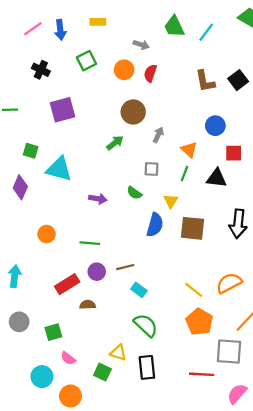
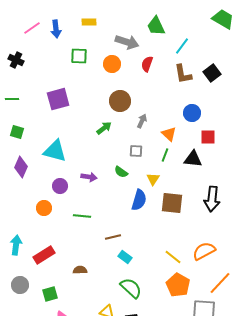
cyan line: (206, 32) -> (182, 46), moved
gray arrow: (141, 45) -> (127, 42), size x1.6
green square: (86, 61) -> (79, 56), turned 30
black cross: (41, 70) -> (16, 60), moved
red semicircle: (150, 73) -> (147, 64), moved
green square: (31, 151) -> (17, 132), moved
purple circle: (97, 272) -> (60, 186), moved
red rectangle: (67, 284) -> (44, 255), moved

